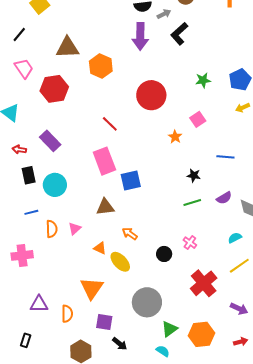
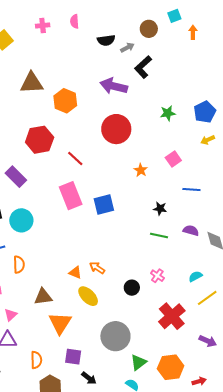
purple arrow: (140, 36) -> (114, 86), moved, turned 104
red hexagon: (54, 89) -> (40, 140), moved
pink square: (198, 119) -> (173, 159), moved
blue square: (131, 181) -> (104, 205), moved
purple semicircle: (224, 198) -> (191, 230), turned -133
green line: (192, 202) -> (159, 236), turned 30
brown triangle: (105, 207) -> (43, 297), moved
pink triangle: (75, 229) -> (11, 315), moved
cyan semicircle: (235, 238) -> (195, 276), moved
orange triangle: (100, 248) -> (75, 273), moved
orange semicircle: (67, 314) -> (36, 360), moved
red arrow: (241, 342) -> (199, 381), moved

